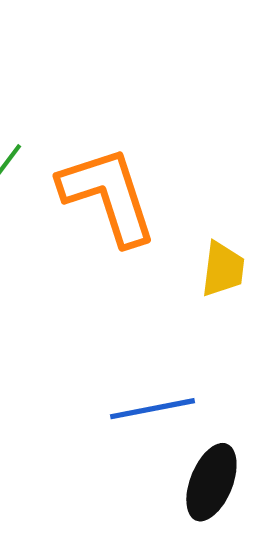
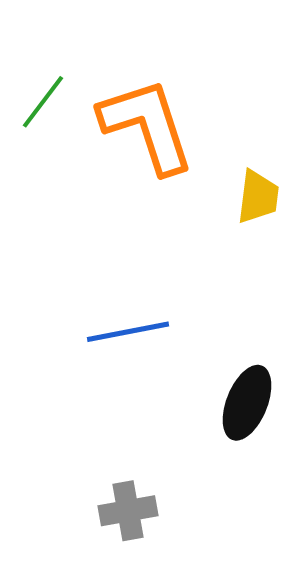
blue line: (153, 409) -> (128, 332), moved

